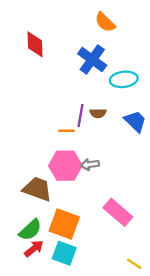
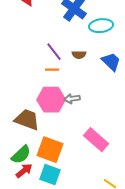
purple line: (81, 116) -> (54, 52), moved, turned -48

